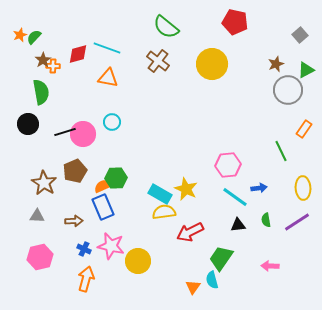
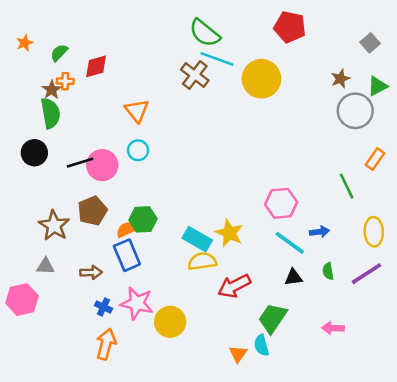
green semicircle: (34, 37) -> (59, 53), moved
cyan line: (107, 48) -> (217, 59), moved
brown star: (43, 60) -> (52, 90), moved
orange triangle: (108, 78) -> (137, 111), moved, turned 40
pink hexagon: (40, 257) -> (22, 300), moved

